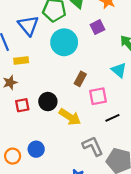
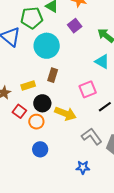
yellow rectangle: (21, 60) -> (28, 85), moved
brown rectangle: (80, 79) -> (53, 75), moved
red square: (22, 105) -> (19, 111), turned -32
orange circle: (13, 156) -> (36, 122), moved

